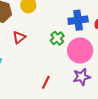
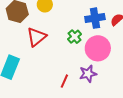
red triangle: (19, 37) -> (36, 37), size x1.5
purple star: (82, 77) -> (88, 74), moved

